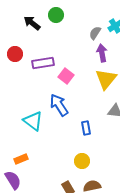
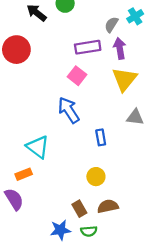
red circle: (15, 54) -> (16, 50), size x1.5
purple rectangle: (43, 63) -> (88, 47), moved
cyan triangle: (33, 121) -> (38, 147), moved

